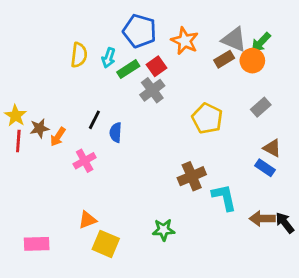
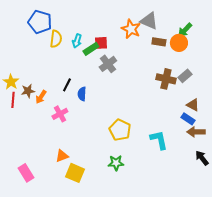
blue pentagon: (140, 31) -> (40, 22), moved
gray triangle: (234, 39) -> (149, 21), moved
brown rectangle: (224, 59) -> (159, 42), turned 40
red square: (156, 66) -> (101, 43), moved, turned 32
yellow pentagon: (207, 118) -> (120, 130), moved
brown cross: (192, 176) -> (166, 79), moved, turned 36
brown arrow: (262, 219) -> (196, 132), moved
pink rectangle: (37, 244) -> (26, 173), turned 60

